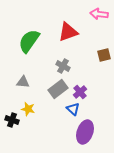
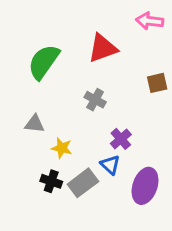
gray rectangle: (58, 89) -> (83, 183), moved
yellow star: (28, 109) -> (62, 148), moved
black cross: (12, 120) -> (51, 181), moved
purple ellipse: (85, 132) -> (145, 186), moved

